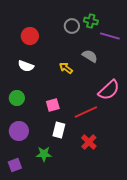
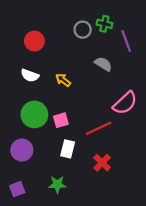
purple line: (110, 36) -> (126, 41), turned 54
yellow arrow: (66, 68) -> (63, 80), moved
green circle: (17, 98) -> (34, 114), moved, size x1.5
green star: (44, 154) -> (57, 184), moved

